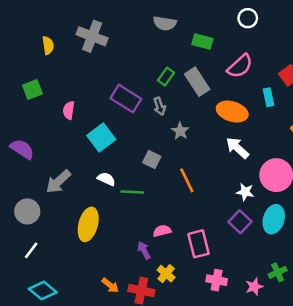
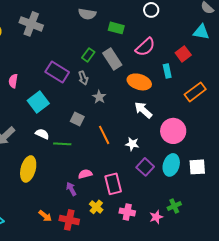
white star: (245, 192) -> (132, 144), moved
yellow cross: (166, 274) -> (96, 207), moved

